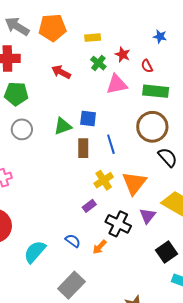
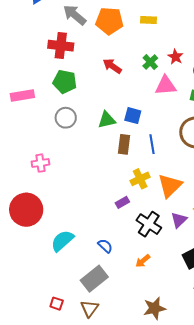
yellow rectangle: (93, 38) -> (148, 20), moved
blue semicircle: (73, 241) -> (105, 246), moved
orange arrow: (100, 247) -> (143, 261), moved

